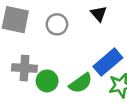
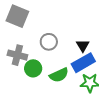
black triangle: (99, 14) -> (83, 46), moved
gray circle: (57, 24) -> (49, 42), moved

